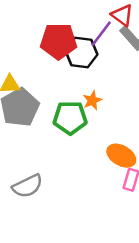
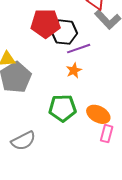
purple line: (101, 34) -> (79, 49), moved, turned 35
green pentagon: (70, 118) -> (63, 108), moved

